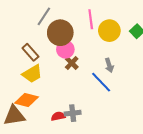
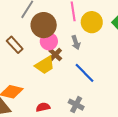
gray arrow: (109, 65) -> (76, 42), moved
yellow trapezoid: (32, 74) -> (45, 65), moved
gray cross: (73, 113) -> (76, 105), moved, turned 35

